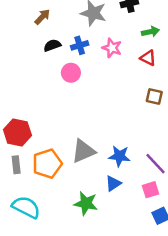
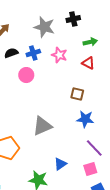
brown square: (154, 96) -> (77, 94), moved
gray triangle: (83, 151) -> (42, 126), moved
blue star: (119, 156) -> (85, 119), moved

